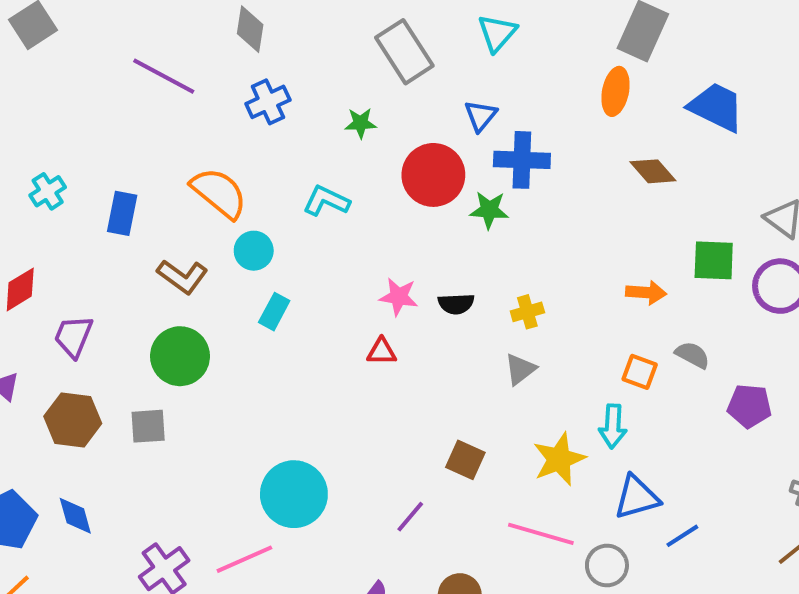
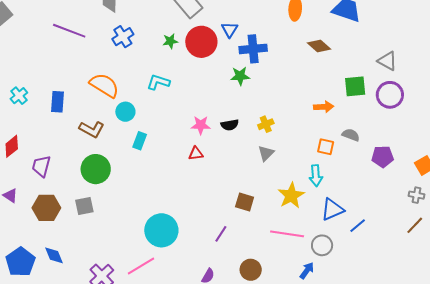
red circle: (433, 175) -> (201, 42), moved

